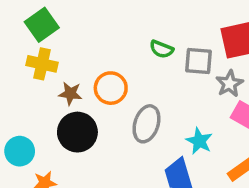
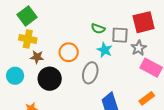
brown star: (70, 94) -> (37, 57), moved
cyan star: (199, 141) -> (105, 50), moved
cyan circle: (20, 151) -> (15, 76), moved

